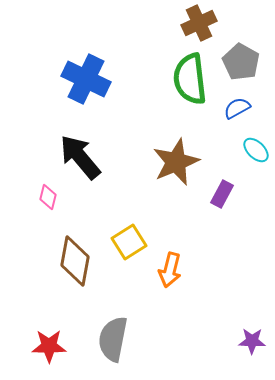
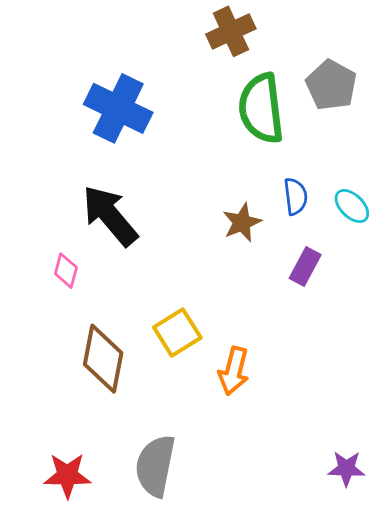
brown cross: (199, 23) -> (231, 31), moved
blue semicircle: (237, 108) -> (296, 196), moved, turned 112
brown star: (176, 162) -> (242, 223), size x0.6

